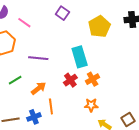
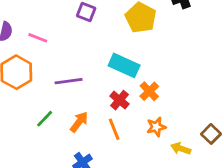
cyan rectangle: (80, 57) -> (124, 65), turned -35
orange line: (51, 106) -> (114, 129), moved

